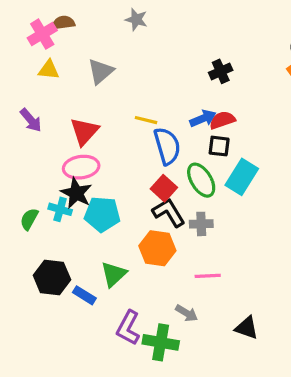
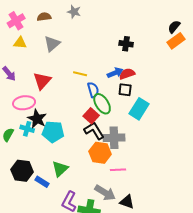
brown semicircle: (63, 23) -> (44, 17), moved
black cross: (221, 71) -> (126, 44), turned 32
blue semicircle: (167, 146) -> (93, 90), size x0.7
pink ellipse: (81, 167) -> (24, 103), moved
green ellipse: (201, 180) -> (102, 104), moved
gray cross: (201, 224) -> (114, 138), size x1.5
orange hexagon: (157, 248) -> (100, 153), moved
gray arrow: (187, 313) -> (105, 193), size x1.5
black triangle: (247, 328) -> (127, 202), moved

